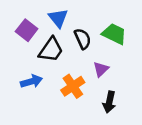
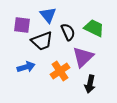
purple square: (27, 30) -> (22, 25), turned -30
black trapezoid: (51, 50) -> (42, 41), turned 35
purple triangle: (101, 69) -> (83, 57), size x1.6

